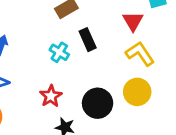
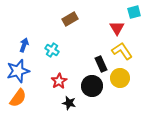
black rectangle: (88, 40) -> (101, 64), moved
cyan cross: (59, 52) -> (52, 50), moved

